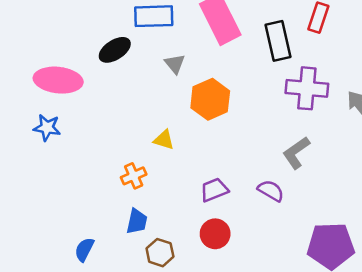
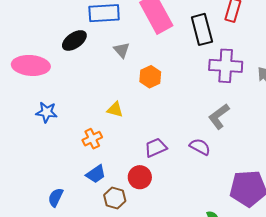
orange hexagon: (210, 99) -> (150, 77), size x0.7
blue star: (47, 128) -> (47, 112), moved
blue trapezoid: (137, 221) -> (96, 174), turned 45
red circle: (215, 234) -> (140, 177), moved

